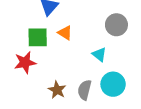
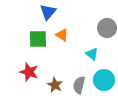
red star: (25, 62) -> (29, 72), moved, turned 30

